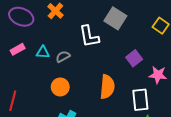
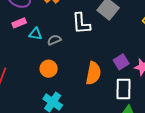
pink rectangle: (18, 49) -> (19, 23), moved
purple square: (134, 58) -> (121, 62), moved

